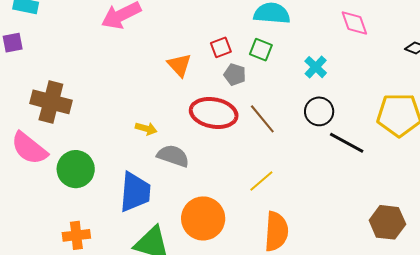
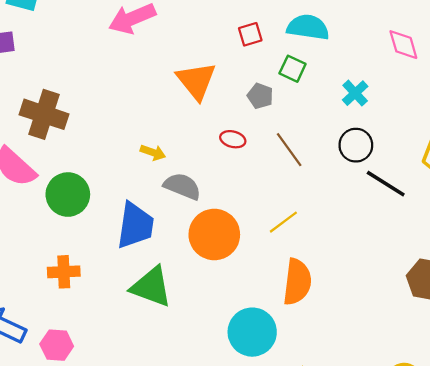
red square: (221, 47) -> (250, 34), moved
orange triangle: (179, 65) -> (196, 81), size x1.4
red ellipse: (214, 113) -> (233, 139), size x0.5
orange circle: (203, 218) -> (214, 235), moved

